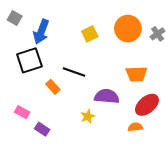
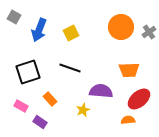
yellow square: (90, 34) -> (71, 33), moved
black square: (29, 60) -> (28, 72), moved
orange rectangle: (53, 87) -> (50, 99), moved

